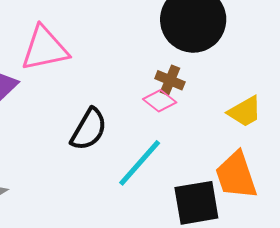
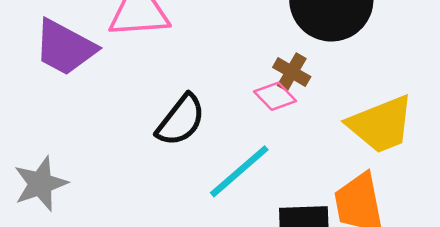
yellow trapezoid: (245, 112) -> (381, 124), size x1.5

